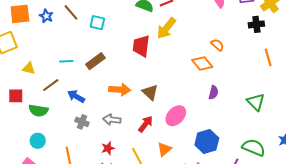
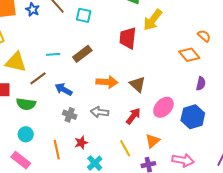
yellow triangle: (29, 68) -> (16, 62), size x1.6
blue hexagon: (207, 141) -> (193, 117), moved
red star: (108, 148) -> (81, 143), moved

